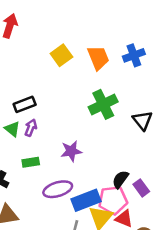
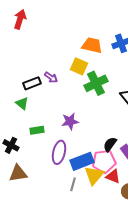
yellow square: (61, 55) -> (79, 66), moved, turned -30
orange trapezoid: (98, 58) -> (92, 45), turned -55
purple arrow: (31, 128) -> (51, 77), moved, turned 104
purple ellipse: (58, 189) -> (59, 152), turned -60

